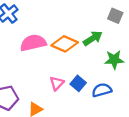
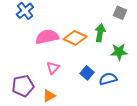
green arrow: (93, 38) -> (100, 33), turned -48
pink triangle: (57, 83) -> (53, 68), moved

